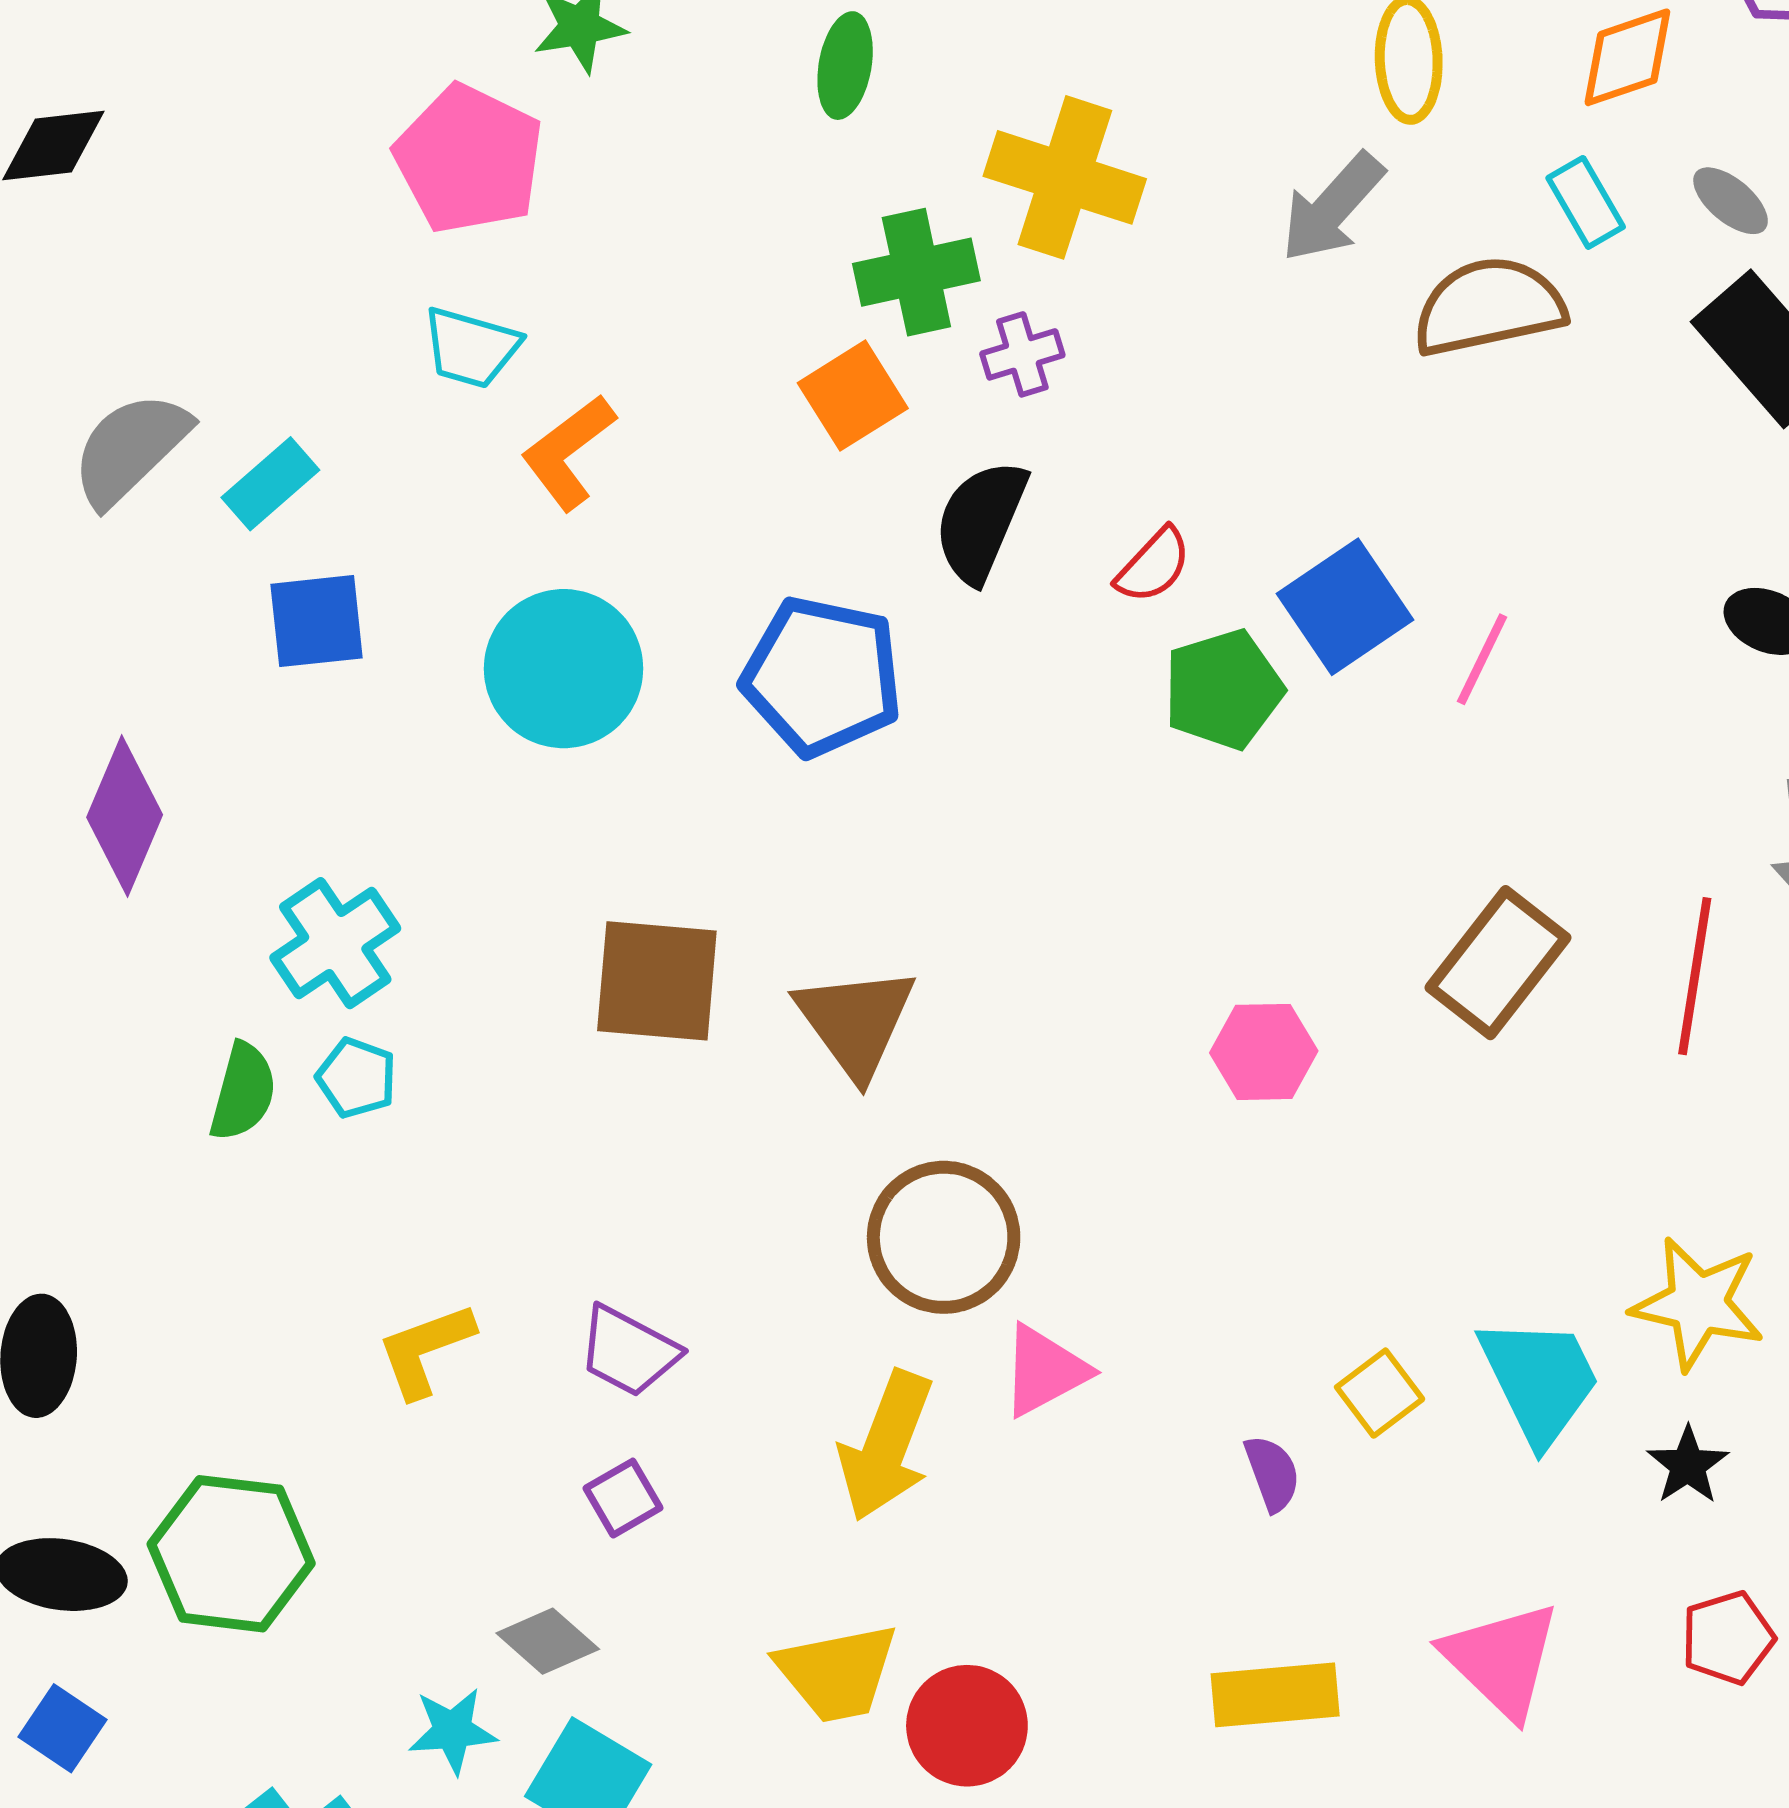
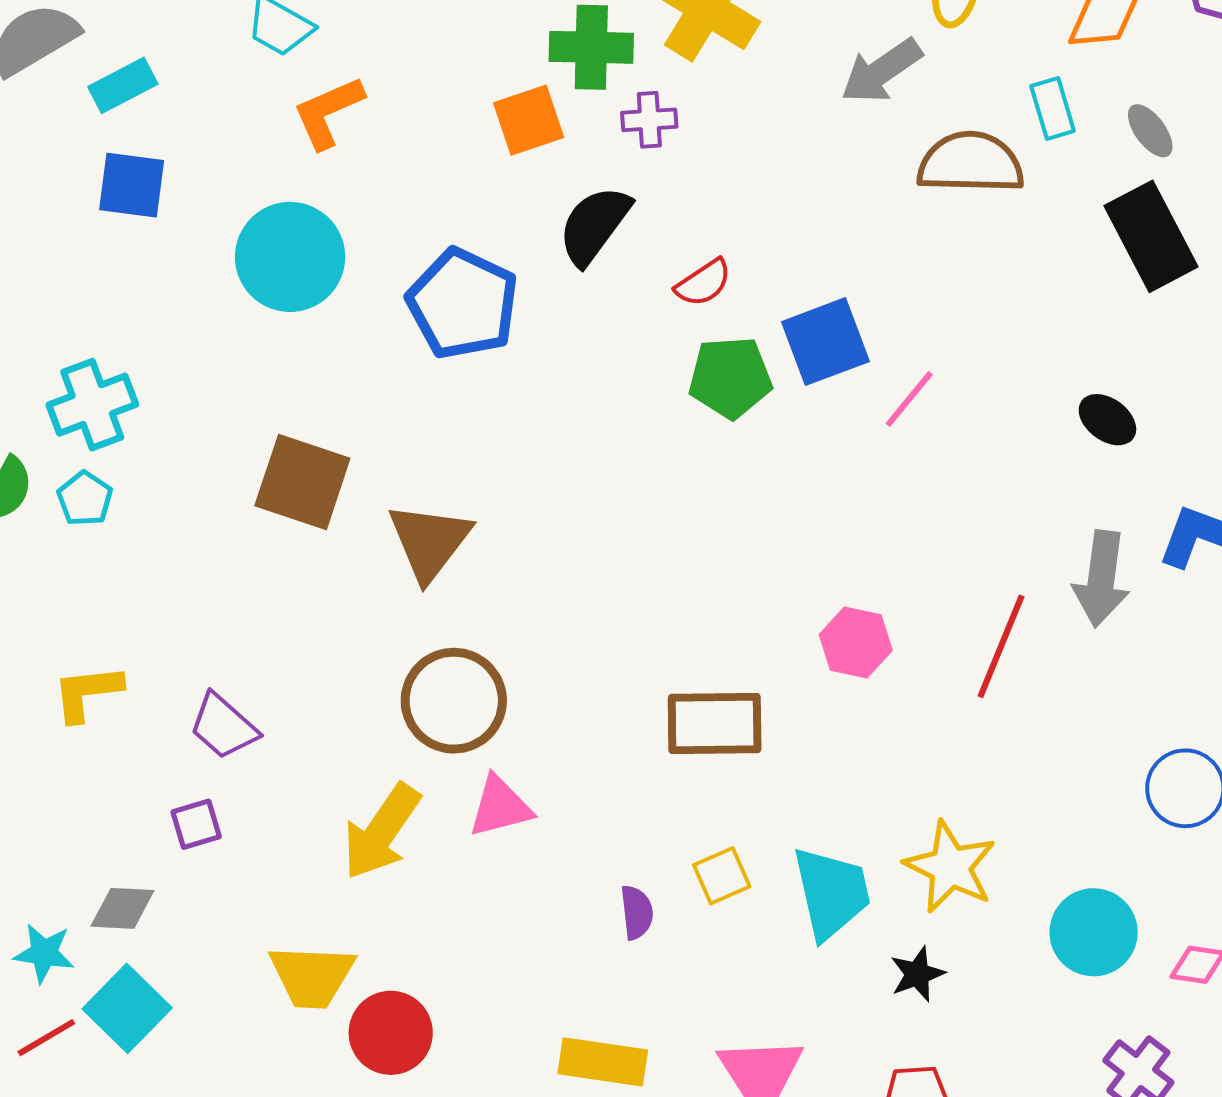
brown rectangle: (1498, 963) -> (715, 724), moved, turned 38
pink hexagon: (1264, 1052) -> (856, 643), moved
gray diamond: (548, 1641) -> (122, 908), turned -52

